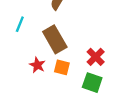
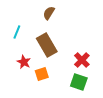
red star: (37, 65) -> (24, 62), moved
orange square: (62, 67) -> (42, 74), moved, turned -32

